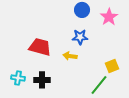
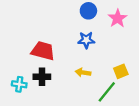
yellow arrow: (70, 56) -> (83, 72), moved
black cross: (42, 80) -> (42, 77), moved

